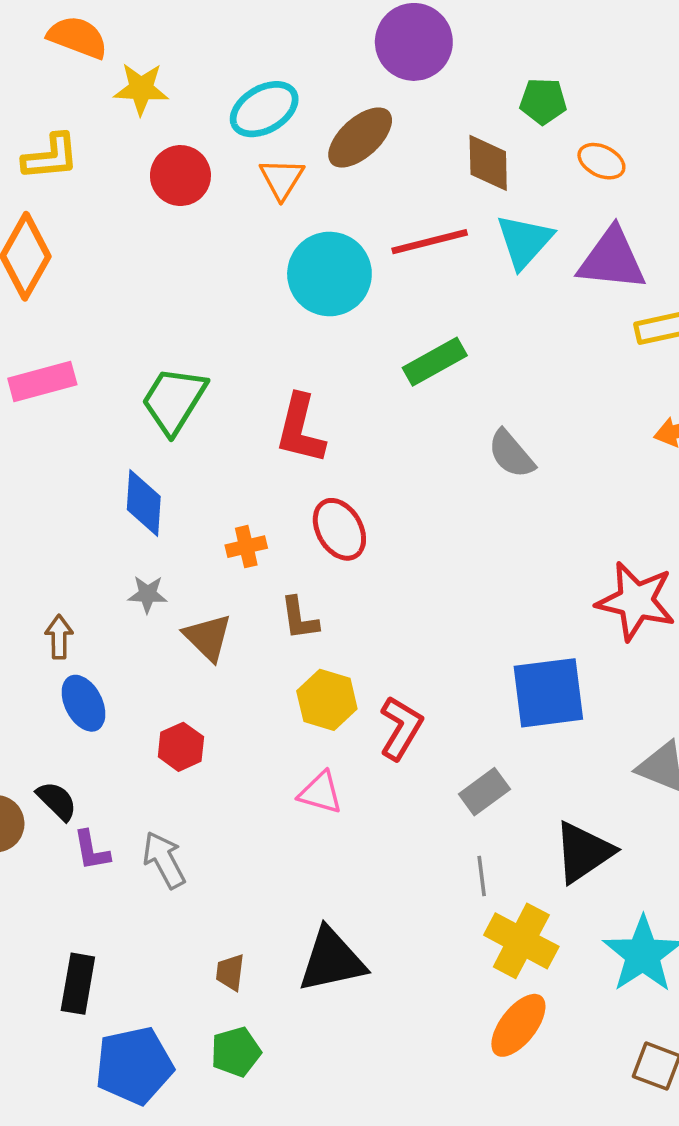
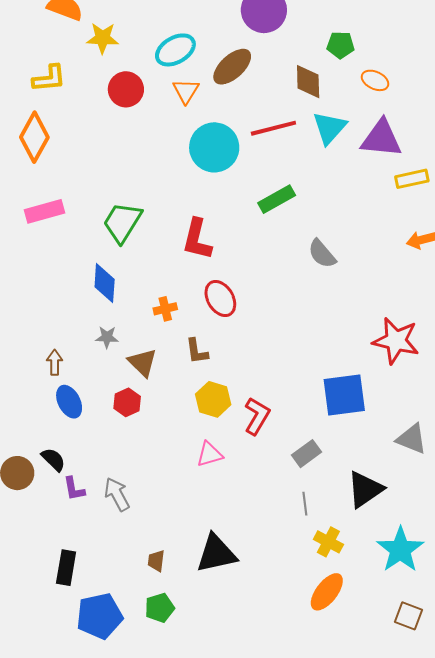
red hexagon: (181, 747) -> (127, 402), moved
pink triangle: (321, 793) -> (209, 454), turned -32
yellow cross: (521, 941) -> (328, 542), size x0.7

